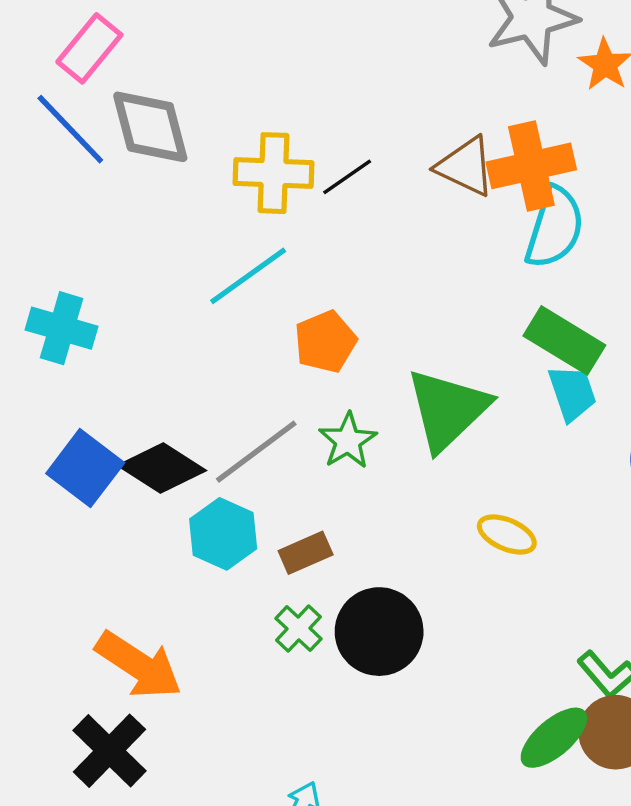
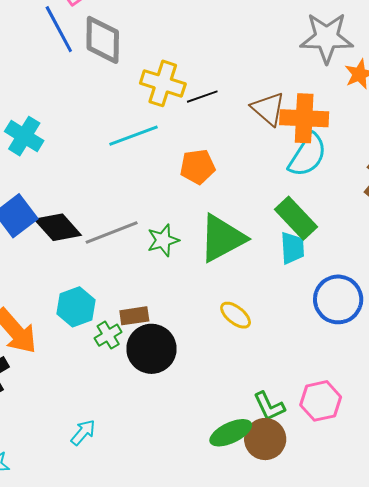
orange pentagon: (325, 342) -> (198, 167), moved
cyan hexagon: (223, 534) -> (76, 307), moved
brown rectangle: (306, 553) -> (134, 316), moved

